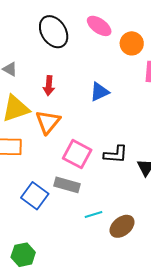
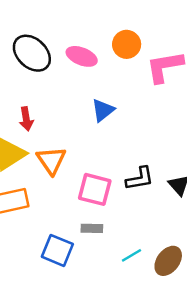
pink ellipse: (99, 26) -> (82, 56), moved
red arrow: (49, 86) -> (26, 119), moved
gray rectangle: (67, 185) -> (92, 228), size x0.7

